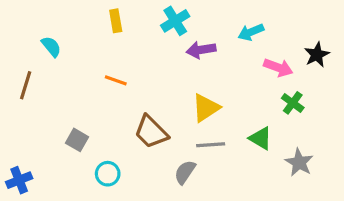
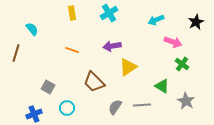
purple arrow: (201, 50) -> (112, 46), moved
black star: (317, 55) -> (196, 22), moved
gray line: (211, 145) -> (142, 105), moved
blue cross: (19, 180) -> (34, 114), moved

